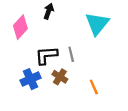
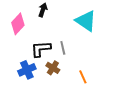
cyan triangle: (97, 24) -> (86, 21), turned -35

